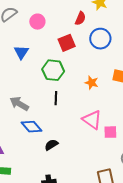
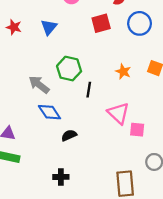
green hexagon: (53, 70) -> (69, 69), moved
black line: (56, 98) -> (89, 90), moved

